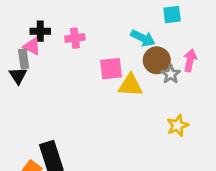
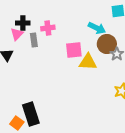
pink triangle: (32, 46) -> (17, 34), turned 48
gray rectangle: (24, 59) -> (34, 40), moved

